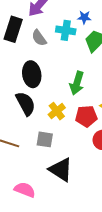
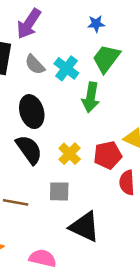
blue star: (84, 17) -> (96, 24), moved
cyan cross: (66, 30) -> (66, 68), moved, turned 36
green arrow: (77, 83) -> (91, 97), moved

